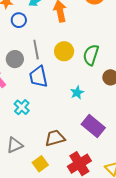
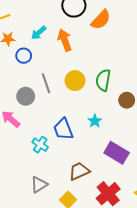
blue trapezoid: (38, 77) -> (63, 129), moved

